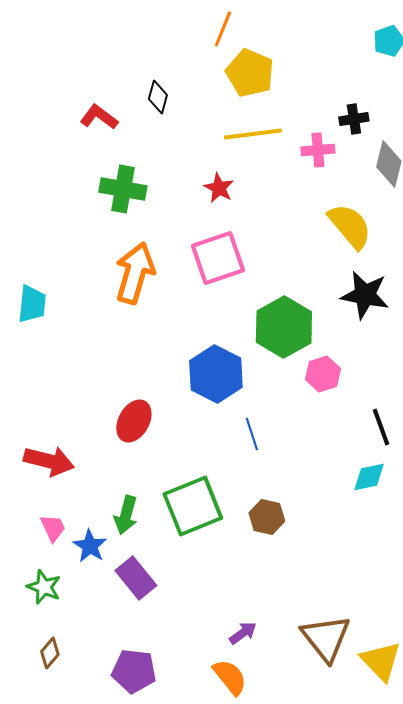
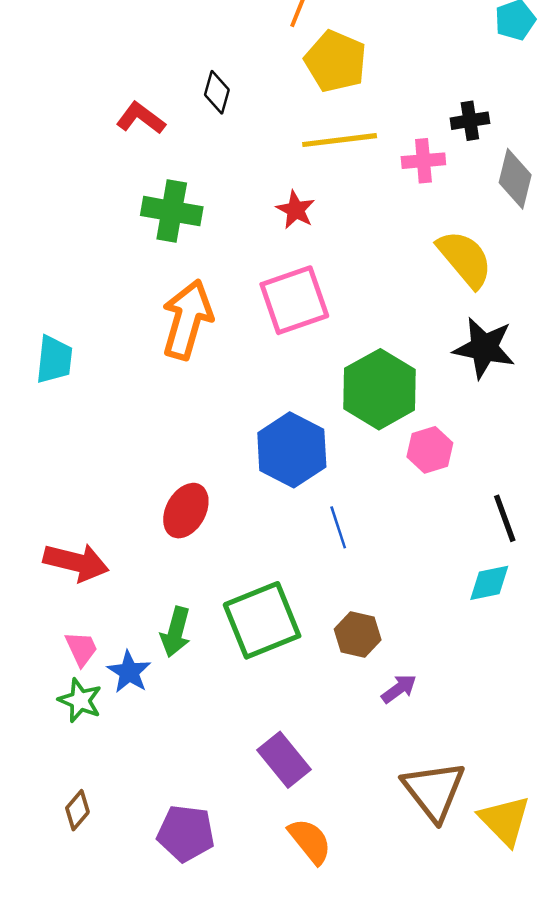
purple rectangle: (136, 578) -> (284, 760), moved
green star: (44, 587) -> (80, 700), moved
purple arrow: (243, 633) -> (399, 689), moved

